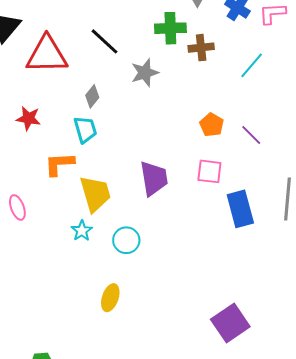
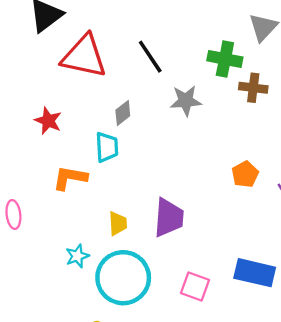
pink square: (209, 171) -> (195, 287), moved
yellow trapezoid: (95, 194) -> (118, 223), moved, size x0.6
blue rectangle: (240, 209) -> (255, 273), turned -75
cyan circle: (126, 240) -> (123, 278), size x1.8

